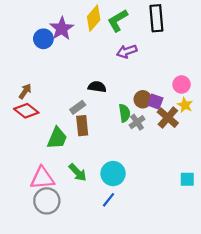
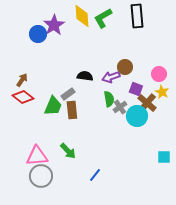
yellow diamond: (94, 18) -> (82, 16), turned -45
purple arrow: (127, 51) -> (111, 77), moved
brown circle: (143, 99) -> (125, 67), moved
green trapezoid: (57, 138) -> (53, 106), moved
cyan circle: (113, 174) -> (137, 116), moved

